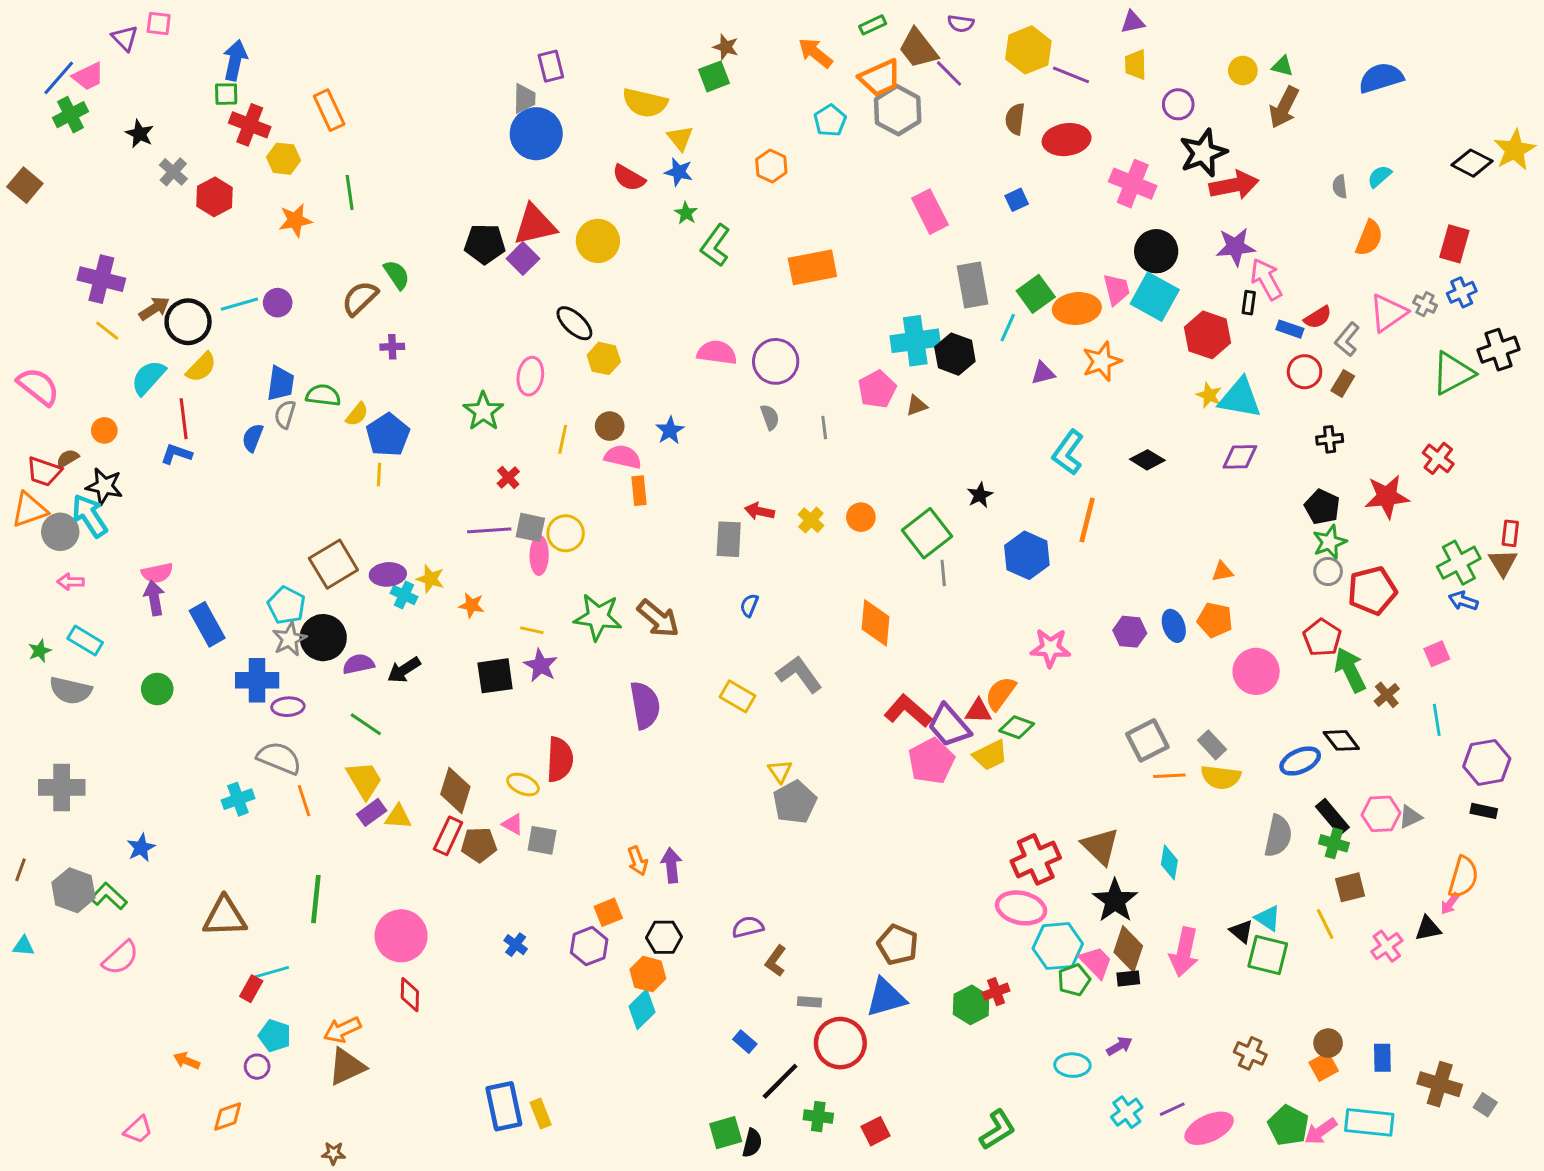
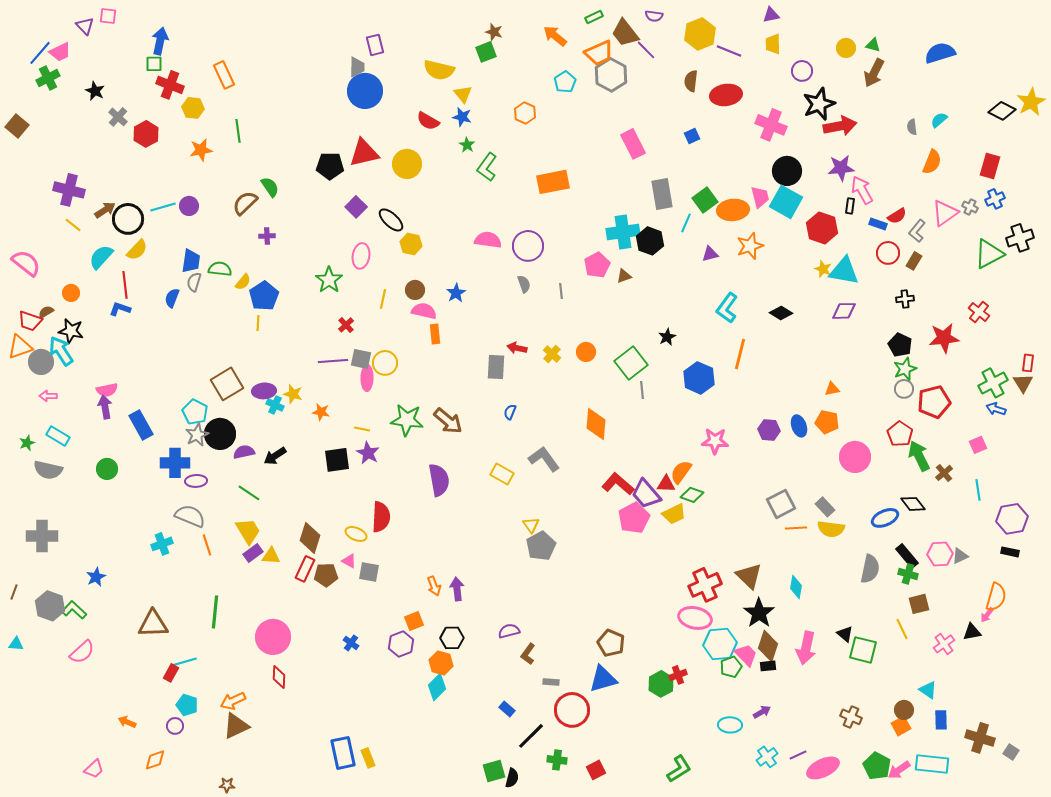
purple square: (523, 259) -> (356, 207), moved
cyan triangle: (1268, 918) -> (928, 690), moved

